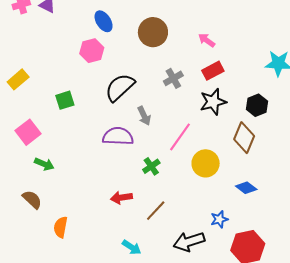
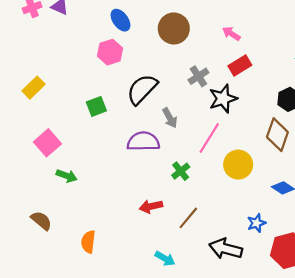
green square: (65, 100) -> (96, 106), moved
black star: (213, 102) -> (223, 99), moved
brown semicircle: (32, 199) -> (41, 221), moved
black arrow: (189, 242) -> (226, 249), turned 36

